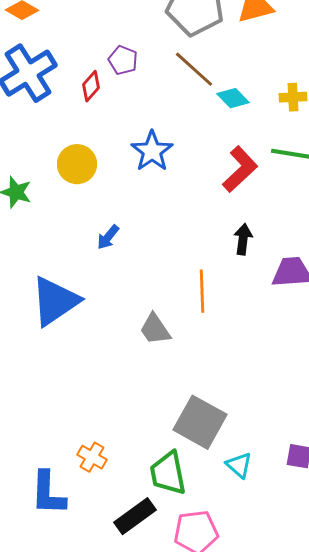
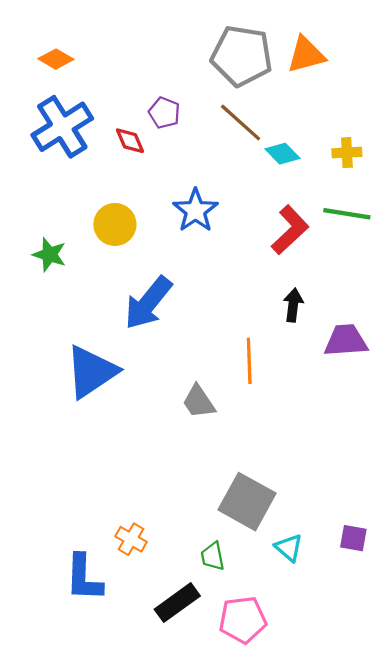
red diamond: (91, 86) -> (130, 141), turned -64
blue arrow: (108, 237) -> (148, 303), size x2.0
green trapezoid: (168, 473) -> (213, 556), size x0.6

